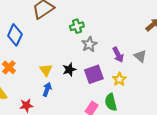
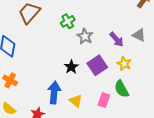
yellow triangle: (46, 70) -> (76, 101), moved
blue arrow: (47, 89) -> (54, 93), size x1.5

